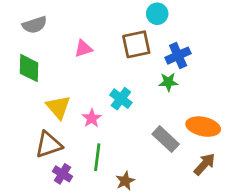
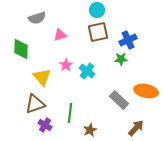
cyan circle: (157, 14) -> (97, 10), moved
gray semicircle: (35, 25) -> (37, 18), moved
pink star: (92, 118) -> (66, 65), moved
brown arrow: (205, 164) -> (136, 128), moved

